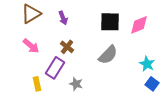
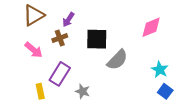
purple arrow: (63, 18) -> (68, 20), turned 56
black square: (110, 22) -> (97, 39), moved
brown cross: (67, 47) -> (60, 38), moved, turned 32

